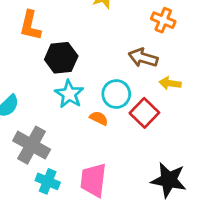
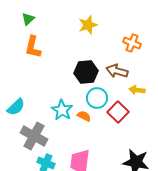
black hexagon: (61, 58) -> (86, 72), moved
cyan star: (69, 94) -> (62, 110), moved

